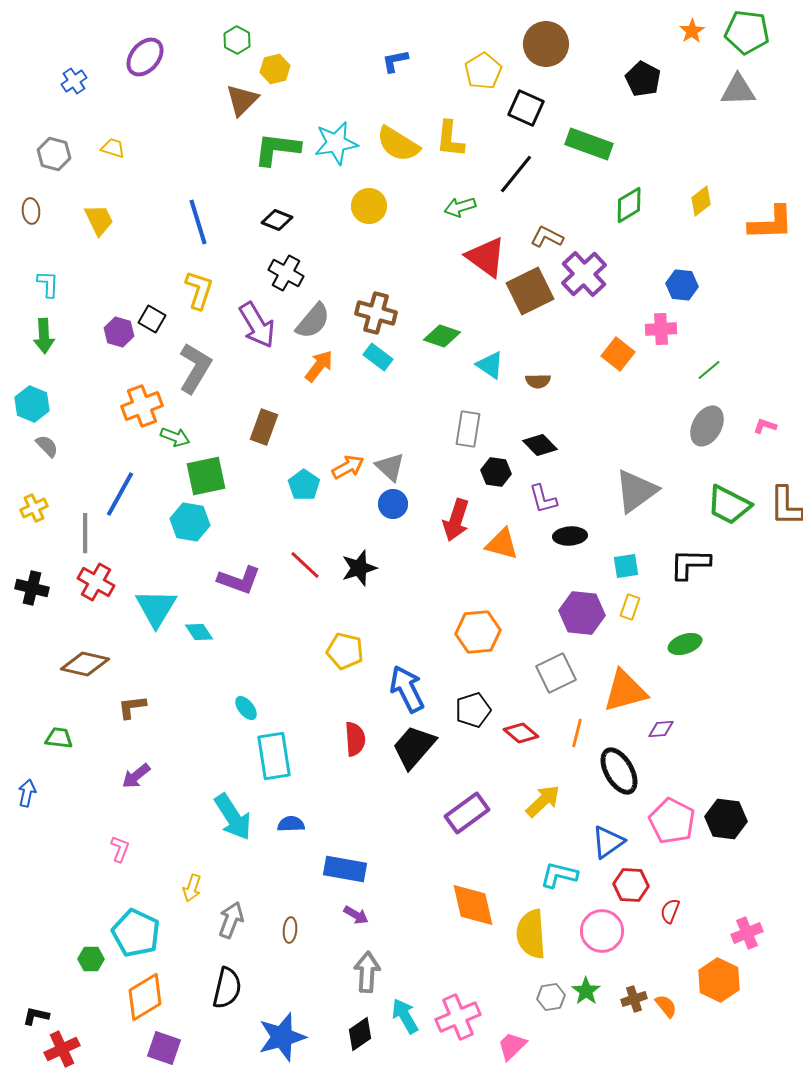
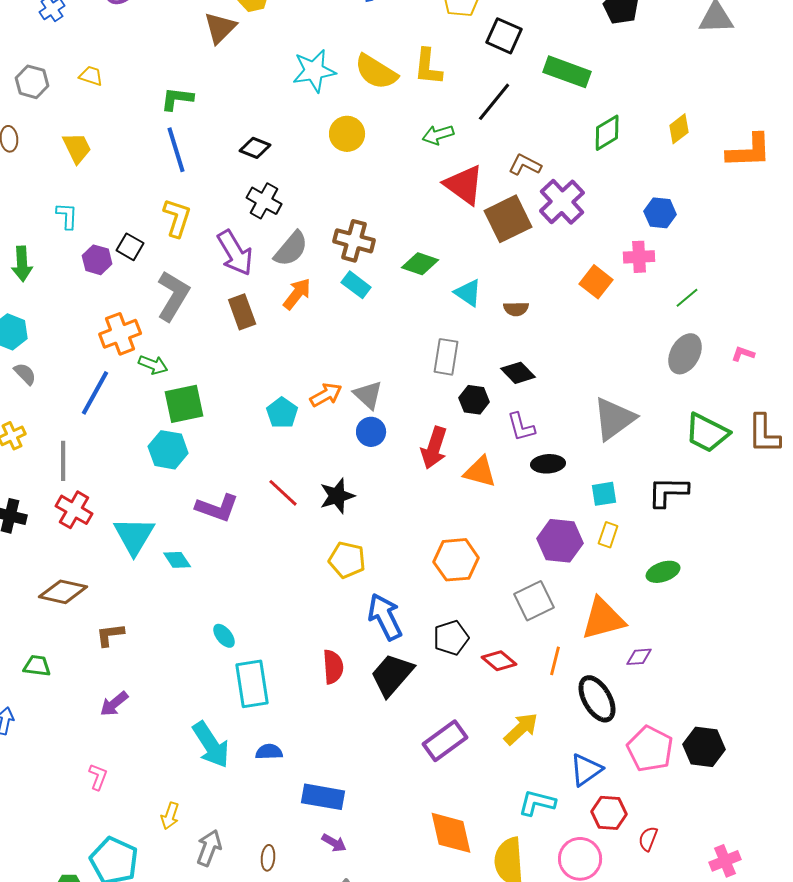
green L-shape: (277, 149) -> (177, 99), moved, size x0.7
cyan L-shape: (48, 284) -> (67, 216), moved
brown rectangle: (264, 427) -> (242, 312), moved, turned -40
blue line: (120, 494) -> (95, 393), moved
yellow pentagon: (345, 651) -> (347, 560), moved

